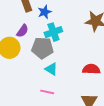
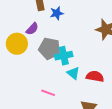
cyan cross: (53, 32) -> (64, 56), moved
cyan triangle: (51, 69) -> (73, 73), moved

